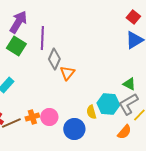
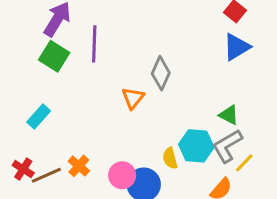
gray diamond: (54, 59) -> (161, 73), moved
orange cross: (32, 117) -> (79, 166), turned -32
pink circle: (49, 117) -> (122, 175), moved

